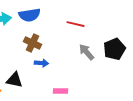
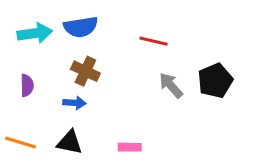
blue arrow: (42, 63) -> (74, 103), moved
black triangle: (14, 80) -> (70, 142), moved

